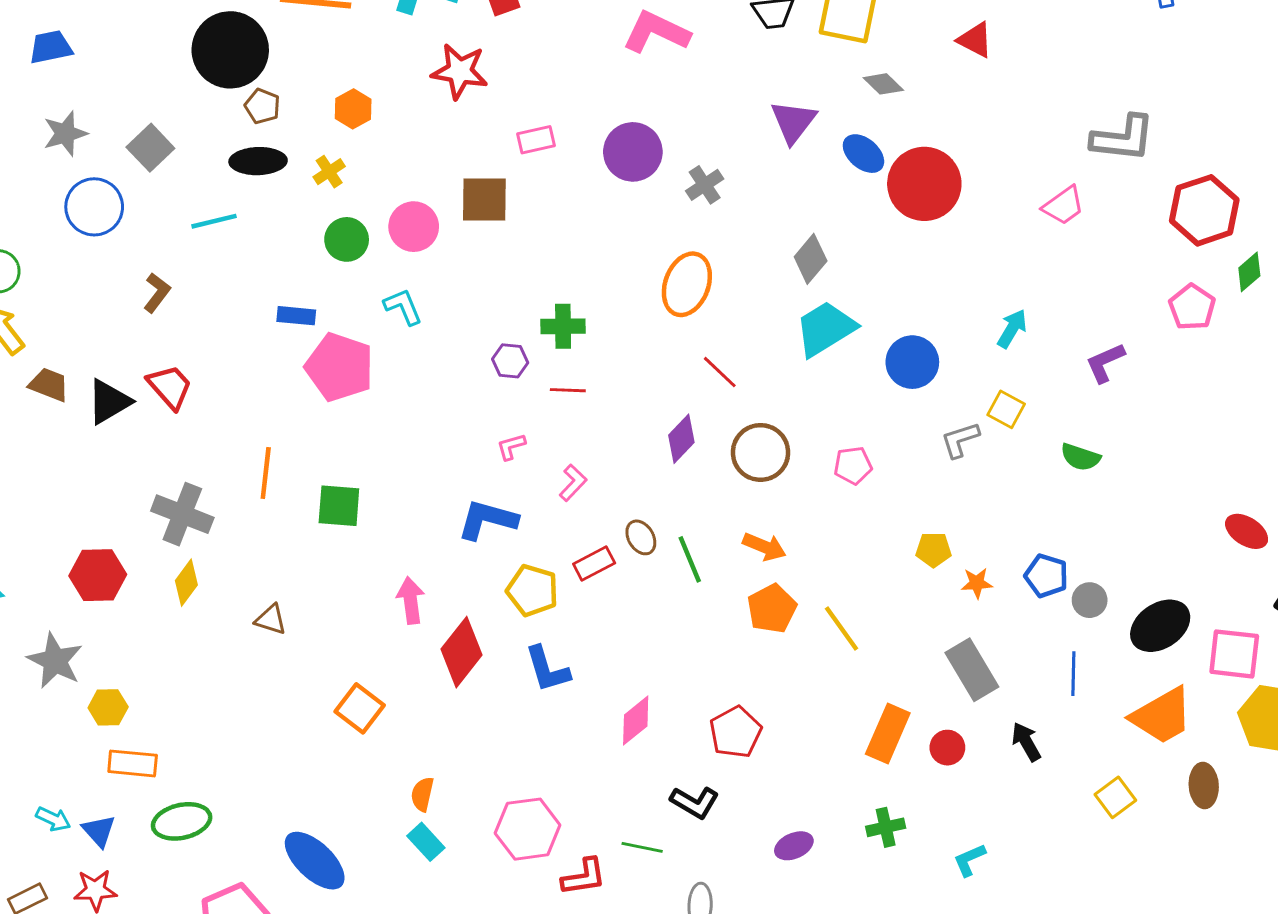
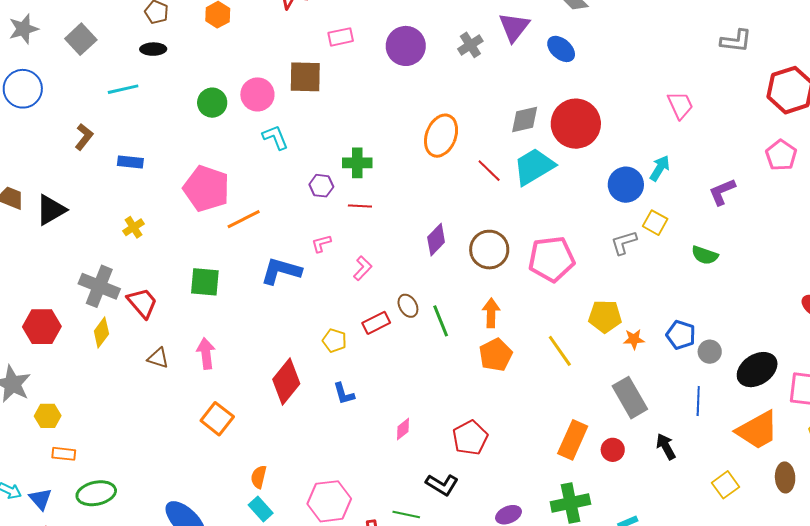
gray L-shape: (1123, 138) -> (736, 41), size x0.7
black ellipse: (258, 161) -> (153, 49), size x0.7
yellow cross: (329, 172) -> (134, 227), moved
red circle: (924, 184) -> (576, 124), moved
gray cross: (705, 185) -> (470, 45), moved
pink trapezoid: (1063, 206) -> (680, 105), moved, turned -80
blue circle: (94, 207) -> (23, 89), moved
gray diamond: (811, 259) -> (525, 119), turned 36
cyan L-shape: (403, 307) -> (275, 137), moved
blue rectangle: (296, 316) -> (130, 162), moved
blue circle: (912, 362) -> (626, 185), moved
red line: (720, 372) -> (489, 171), moved
red trapezoid: (170, 387) -> (142, 303), moved
pink pentagon: (853, 465) -> (551, 259), size x1.8
orange line: (266, 473) -> (244, 219), moved, turned 56
blue L-shape: (487, 520) -> (281, 271), moved
orange arrow: (764, 547) -> (491, 313), turned -112
yellow pentagon: (934, 550) -> (605, 316), size x1.4
yellow pentagon: (532, 590) -> (334, 341), size x0.7
pink arrow: (411, 600) -> (206, 354), moved
yellow line: (841, 628) -> (560, 351), moved
blue L-shape: (547, 669) -> (344, 394), size x0.7
pink diamond: (636, 720) -> (403, 429), size x0.7
orange rectangle: (133, 763) -> (64, 454), size x0.7
green cross: (886, 827) -> (570, 503), size x1.5

